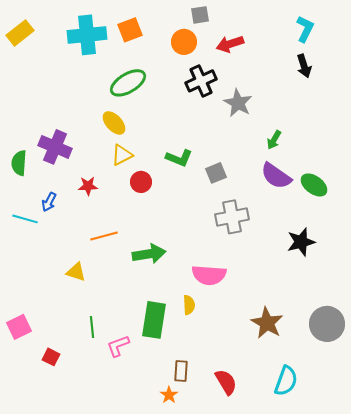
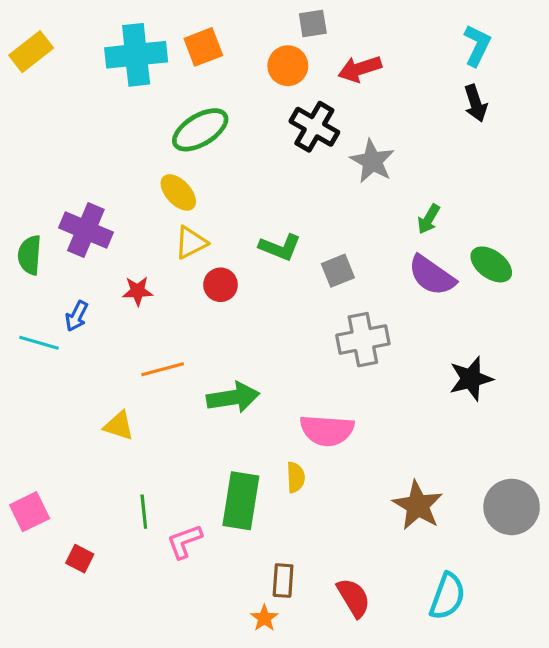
black cross: (201, 81) -> (314, 127), turned -36
green ellipse: (314, 185) -> (491, 264), moved

